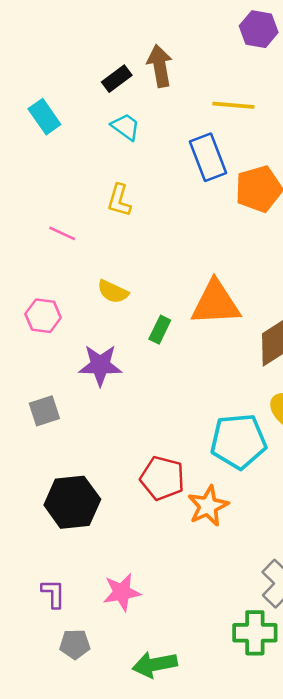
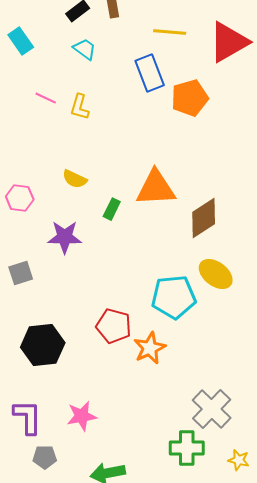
pink line: (62, 233) -> (46, 98), moved
purple L-shape: (53, 593) -> (28, 417), size x1.5

